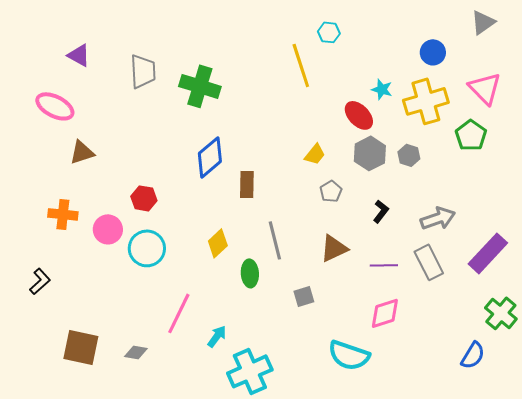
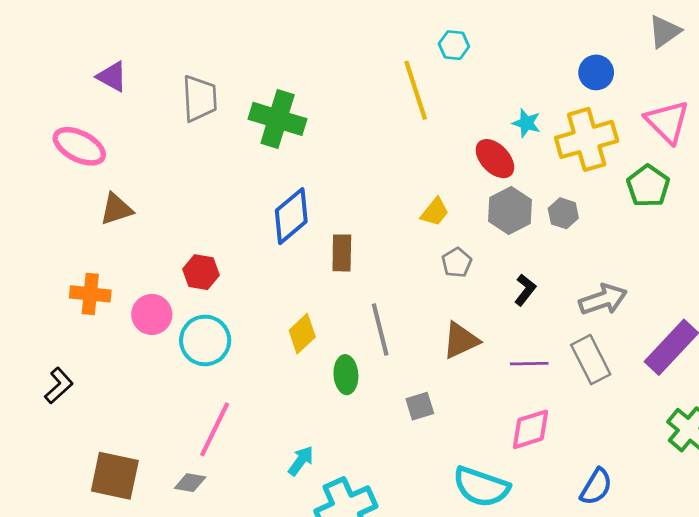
pink line: (179, 313) -> (215, 429), moved
blue semicircle: (473, 355) -> (596, 487), moved

